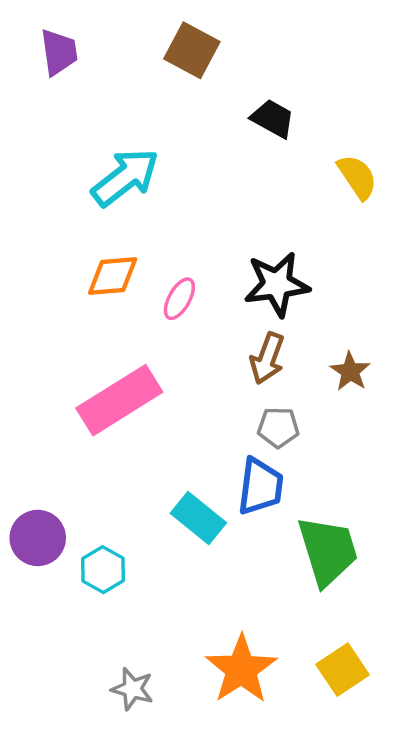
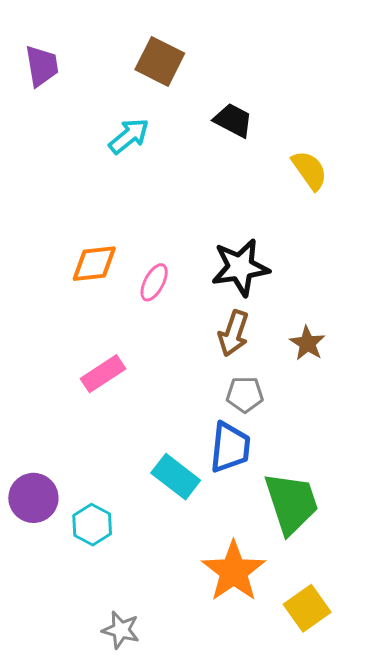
cyan arrow: (125, 177) -> (129, 136), moved, size x0.7
pink rectangle: (119, 400) -> (103, 374), size x0.6
orange star: (241, 669) -> (234, 571), moved

